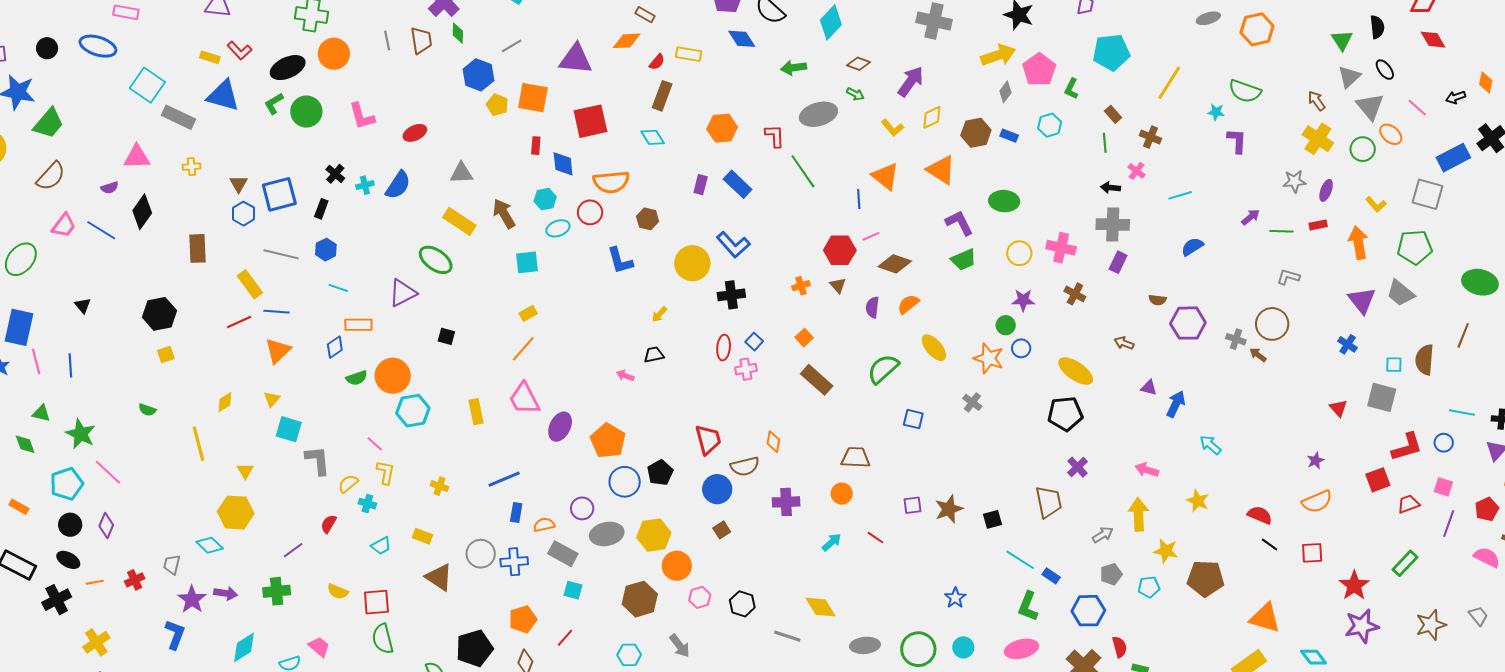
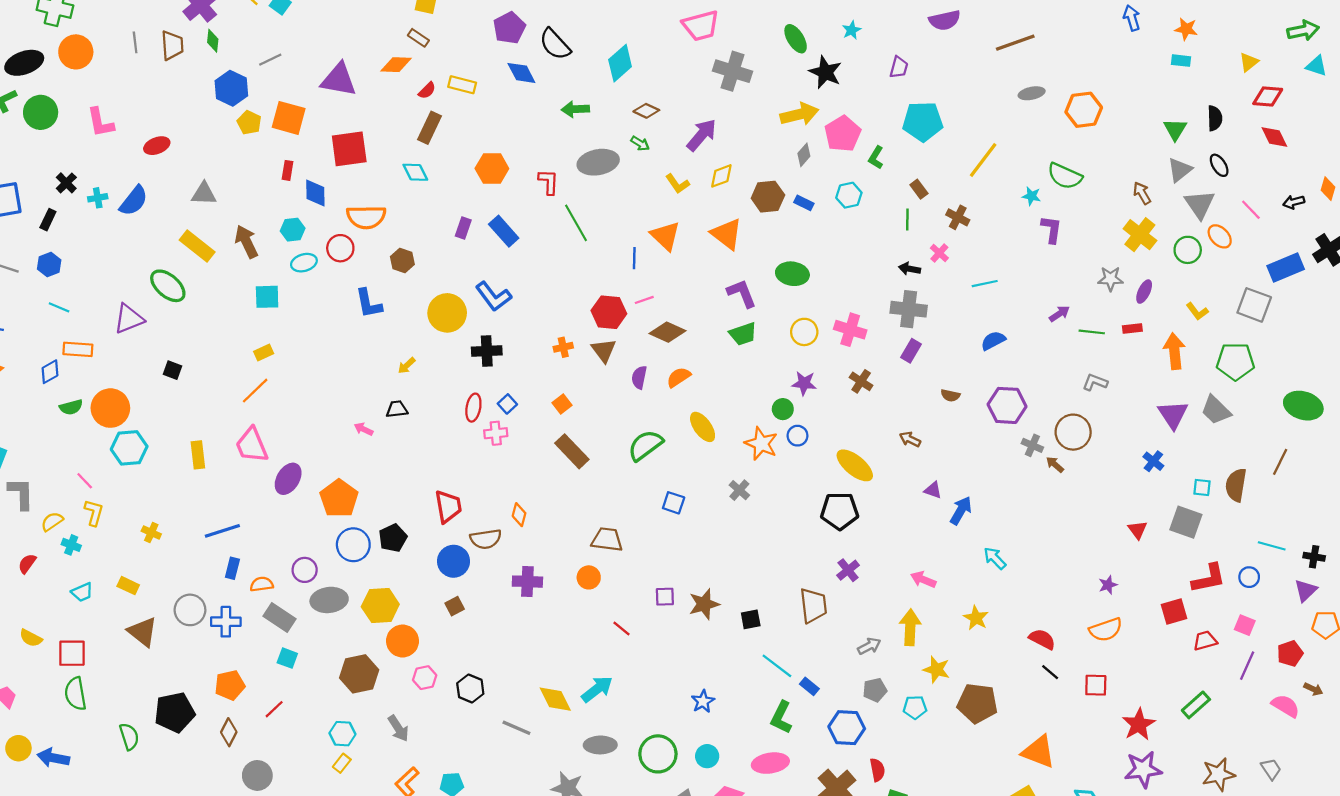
brown triangle: (838, 285) -> (604, 350), size x1.4
purple hexagon: (1188, 323) -> (1007, 405), moved
cyan arrow: (832, 542) -> (597, 689), moved, size x1.4

